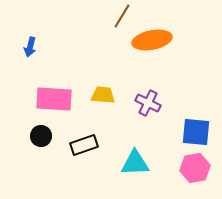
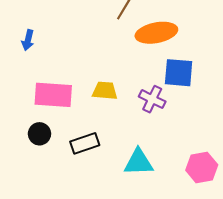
blue square: (196, 132) -> (179, 73), moved

